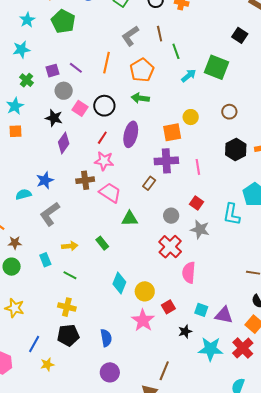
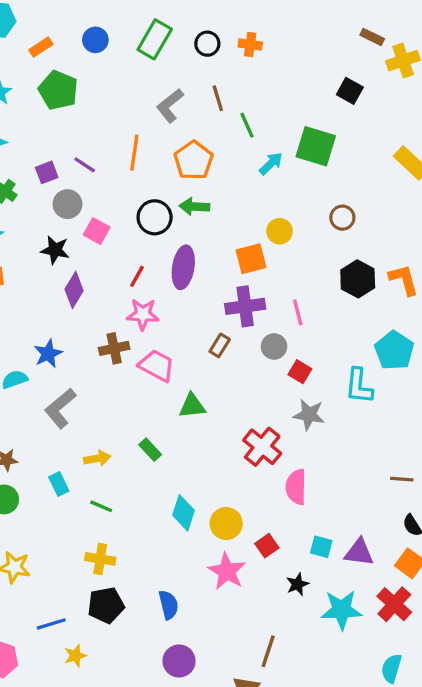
black circle: (104, 106) -> (155, 217), moved
gray circle: (171, 216) -> (274, 346), moved
blue line: (34, 344) -> (51, 624), turned 48

